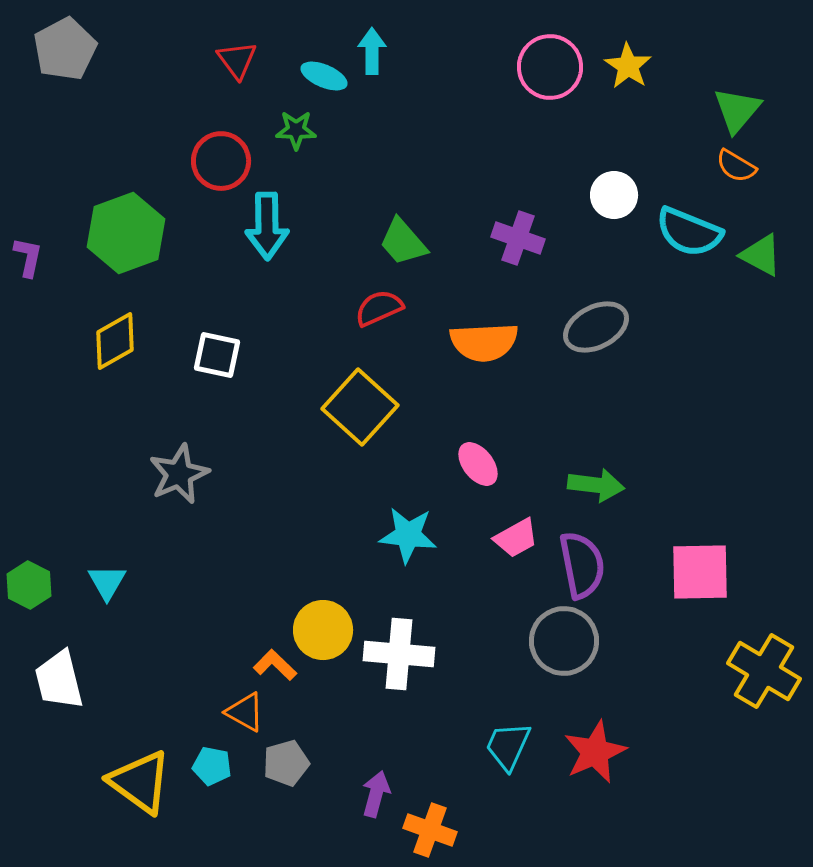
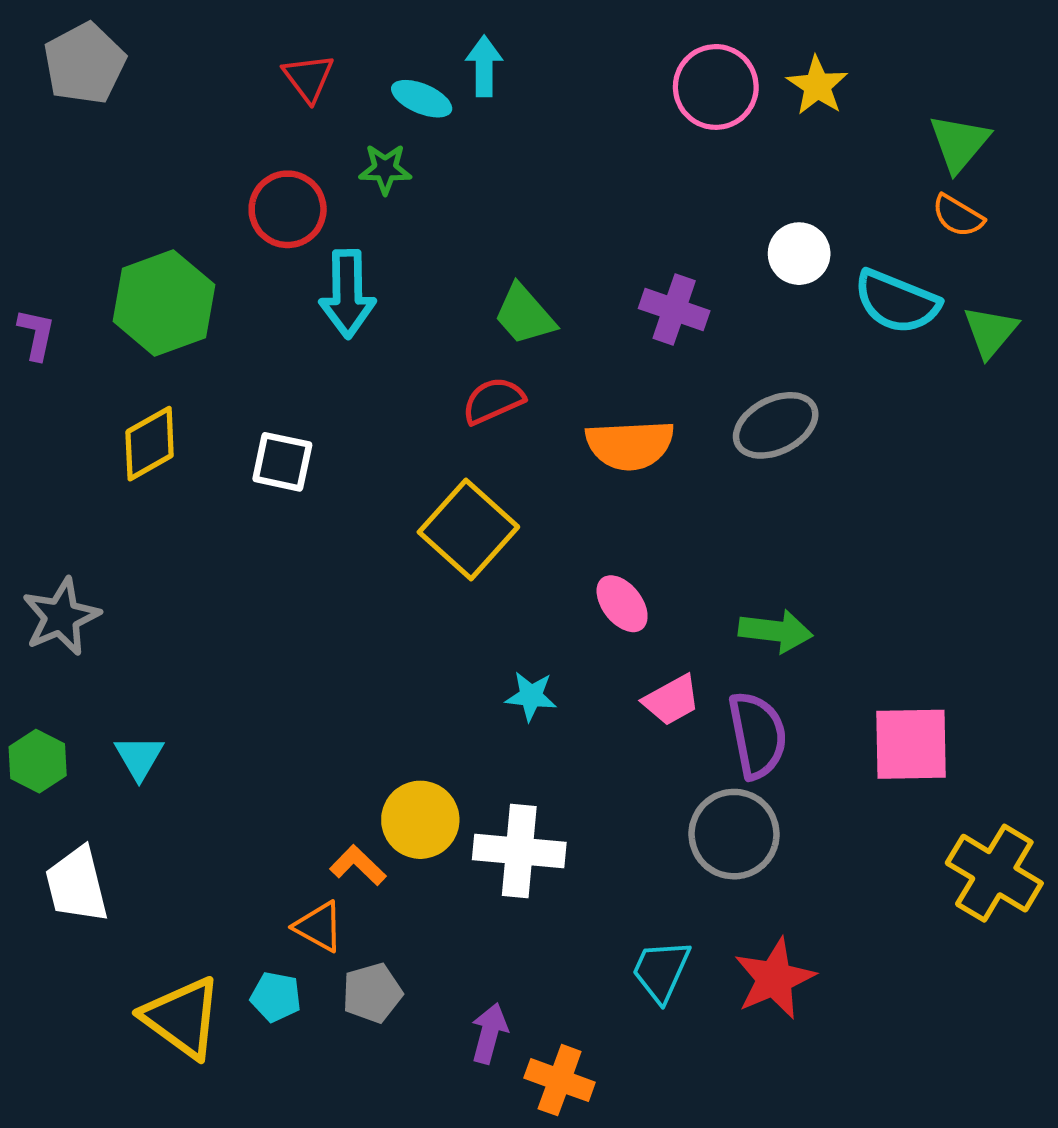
green triangle: (761, 255) -> (990, 332), turned 42
gray star: (179, 474) -> (61, 617), moved
cyan star: (408, 535) -> (531, 696), size x0.7

